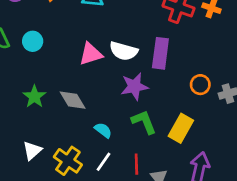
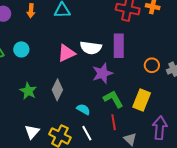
gray diamond: (73, 100) -> (57, 90), turned 65
white line: (103, 162) -> (87, 133), turned -56
red line: (136, 164) -> (114, 122), moved

